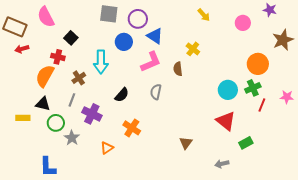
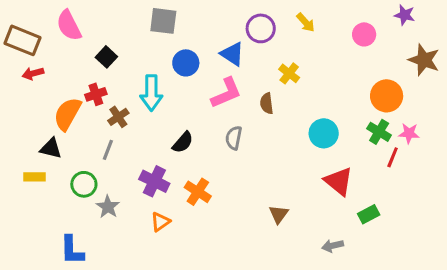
purple circle: (138, 19) -> (261, 28), moved
brown star: (283, 40) -> (424, 60), turned -30
red cross: (58, 57) -> (96, 94), moved, turned -32
green cross: (253, 88) -> (379, 132), turned -35
cyan circle: (228, 90) -> (324, 133), moved
pink star: (287, 97) -> (409, 133), moved
black triangle: (43, 104) -> (51, 148), moved
purple cross: (92, 114) -> (154, 181), moved

